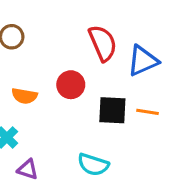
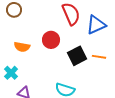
black square: (112, 110) -> (77, 56), turned -30

